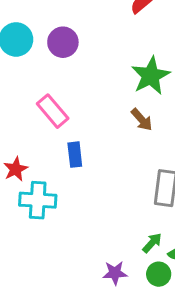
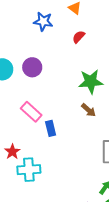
green star: (151, 76) -> (91, 82), turned 30
blue rectangle: (75, 155) -> (51, 128), moved

